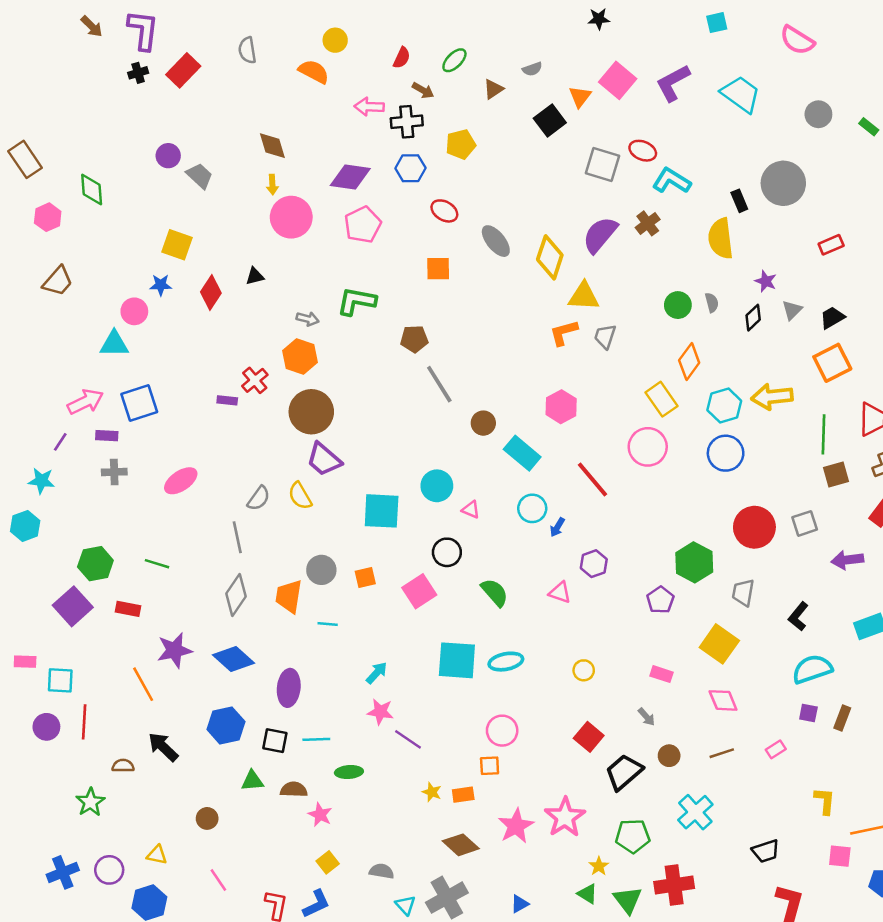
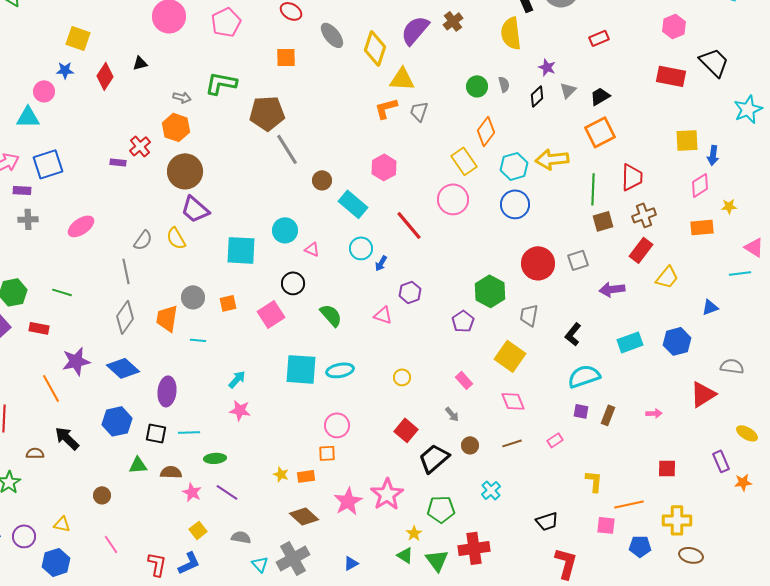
brown pentagon: (414, 339) -> (267, 113), size x1.6
pink rectangle: (662, 674) -> (464, 380), turned 30
purple line: (408, 739) -> (227, 492), moved
cyan cross: (695, 812) -> (491, 490), size x0.7

